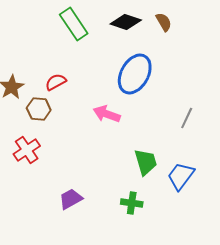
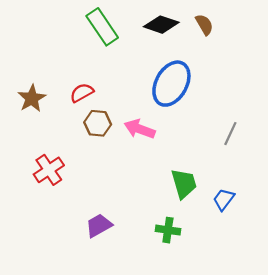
brown hexagon: (39, 109) -> (98, 123), moved
blue trapezoid: (181, 176) -> (224, 199), size x0.7

